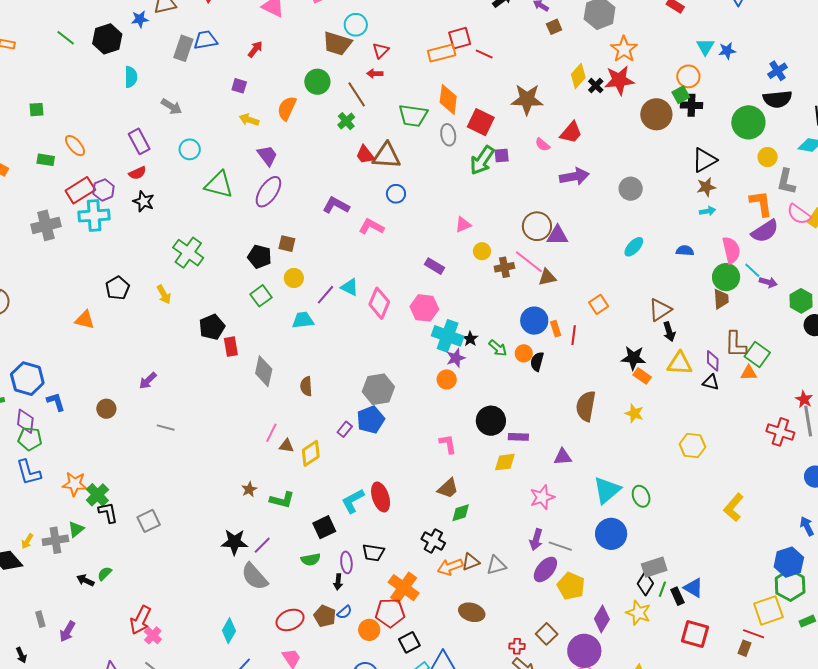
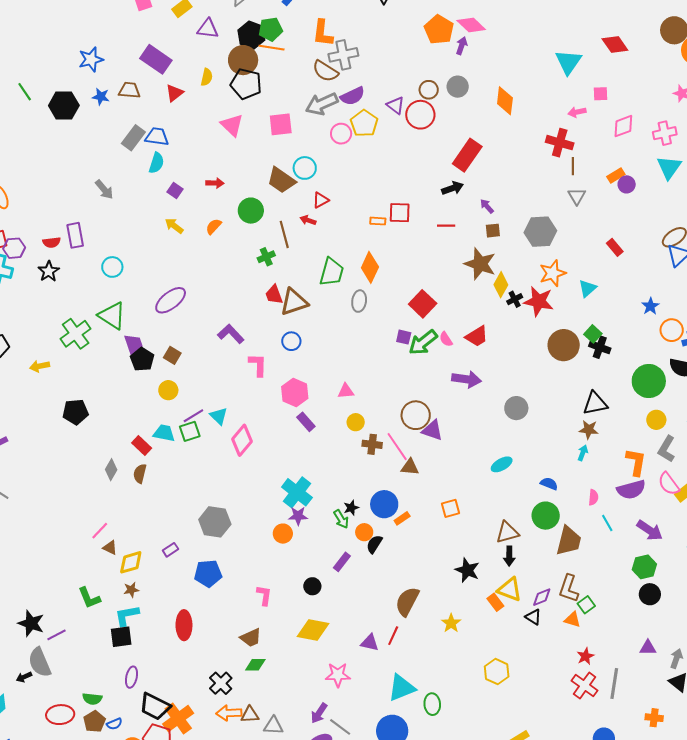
cyan triangle: (705, 47) -> (587, 288), moved
red arrow: (255, 49) -> (215, 183), moved, turned 36
blue star: (727, 51) -> (650, 306), turned 30
orange rectangle: (442, 53) -> (378, 221), size x0.6
red line: (484, 54) -> (446, 226), moved, turned -42
yellow diamond: (578, 76) -> (501, 285), turned -30
orange circle: (688, 76) -> (672, 330), moved
cyan semicircle: (131, 77) -> (156, 163), moved
green square: (681, 95) -> (593, 334), turned -36
brown star: (527, 99) -> (480, 264), moved
orange semicircle: (287, 108) -> (214, 226), size x0.7
green trapezoid: (413, 116) -> (332, 272), turned -100
red square: (481, 122) -> (423, 304), moved
purple rectangle: (139, 141) -> (75, 235), moved
cyan circle: (190, 149) -> (112, 267), moved
purple trapezoid: (267, 156) -> (134, 345), moved
brown triangle: (387, 156) -> (294, 302), turned -40
green arrow: (482, 160) -> (423, 342), moved
green triangle: (219, 185) -> (112, 316), moved
cyan arrow: (708, 211) -> (583, 453), turned -77
pink L-shape: (371, 227) -> (258, 365), turned 45
pink semicircle: (731, 250) -> (593, 497), size x0.6
green circle: (726, 277) -> (546, 516), moved
purple arrow: (768, 282) -> (650, 530), moved, size x1.5
yellow arrow: (164, 294) -> (40, 366), turned 90
green square: (261, 296) -> (190, 431), moved
brown trapezoid: (721, 299) -> (569, 541), size x1.5
pink hexagon: (424, 308) -> (295, 393), moved
orange rectangle: (556, 329) -> (402, 518), turned 56
red line: (574, 335) -> (393, 636), moved
black star: (470, 339) -> (351, 508), moved
red rectangle: (231, 347) -> (142, 445), moved, turned -54
green square: (757, 354) -> (586, 605), size x0.7
purple diamond: (713, 361) -> (542, 597), turned 50
gray diamond: (264, 371) -> (111, 470), size x0.7
orange rectangle: (642, 376) -> (495, 602), moved
brown semicircle: (306, 386) -> (140, 474), moved
red star: (804, 399) -> (585, 656), moved
blue pentagon: (371, 420) -> (208, 573), moved
black circle: (491, 421) -> (312, 586), size x0.6
purple rectangle: (518, 437) -> (342, 562), moved, turned -72
yellow diamond: (505, 462) -> (313, 630), size x1.4
brown star: (249, 489) -> (131, 590), moved
green L-shape: (282, 500) -> (89, 598), turned 35
cyan L-shape: (353, 501) -> (127, 615), moved
black trapezoid: (373, 553) -> (155, 706), moved, size x1.4
green semicircle: (311, 559) -> (92, 699), moved
black arrow: (338, 582) -> (24, 677), moved, turned 42

